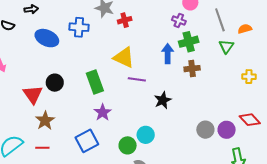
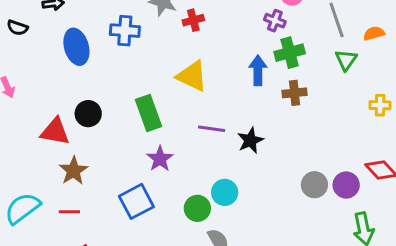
blue ellipse: (47, 38) -> (76, 47), turned 50
purple line: (137, 79) -> (212, 129), moved
red triangle: (33, 95) -> (55, 132), turned -45

